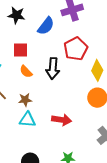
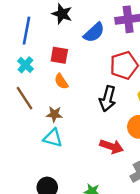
black arrow: (53, 68) -> (108, 99), moved
red arrow: (62, 120) -> (112, 146), moved

